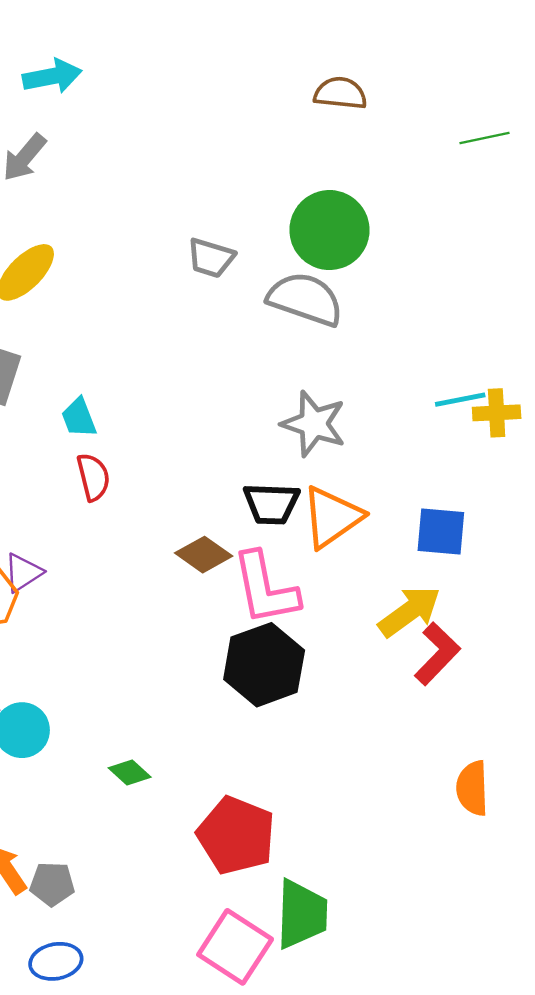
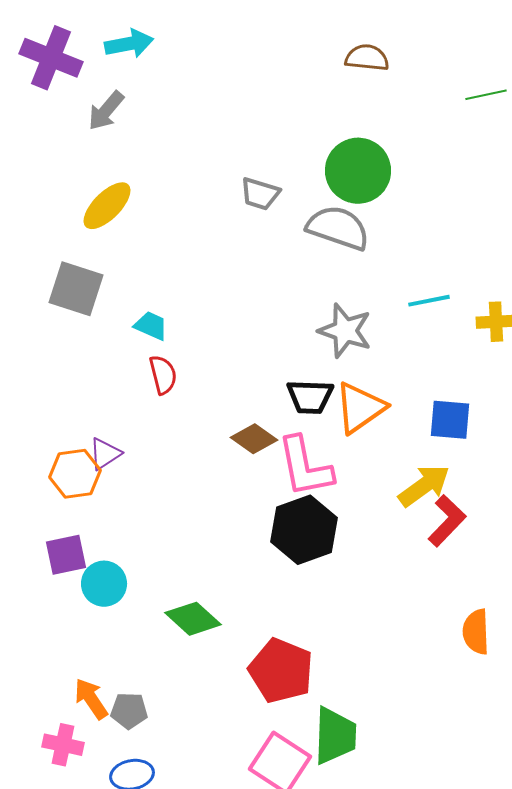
cyan line: (460, 400) -> (429, 301), moved
cyan trapezoid: (79, 418) -> (151, 326), turned 135
green diamond: (130, 772) -> (193, 619), size x1.6

